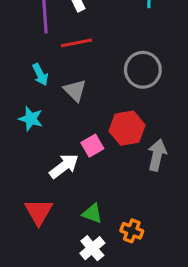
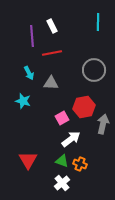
gray triangle: (75, 90) -> (51, 83), turned -42
white arrow: (64, 166) -> (71, 139), moved
orange cross: (132, 231) -> (80, 164), moved

